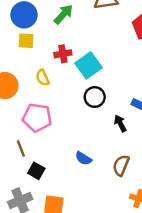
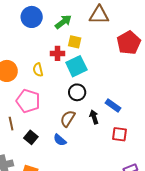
yellow square: (26, 41) -> (75, 42), moved
brown semicircle: (121, 165) -> (68, 119), moved
black square: (36, 171) -> (31, 137), moved

